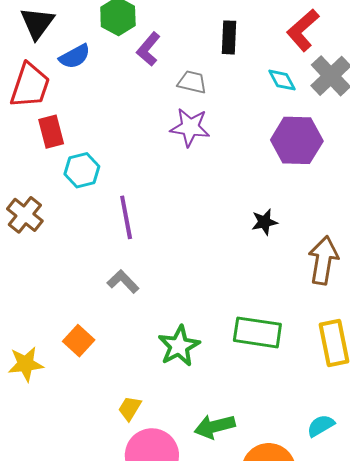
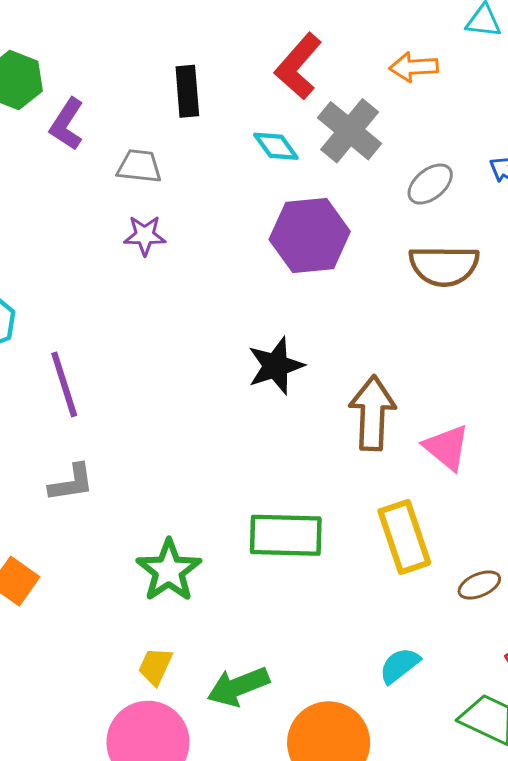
purple star: (190, 127) -> (145, 235), size x0.7
black star: (264, 222) -> (276, 366), size x1.4
gray L-shape: (123, 281) -> (71, 483), turned 132
yellow trapezoid: (130, 408) -> (155, 666), moved

